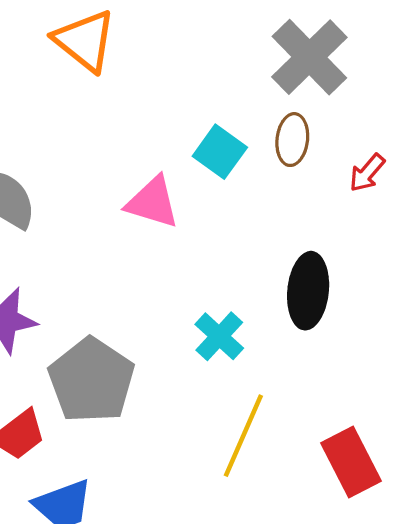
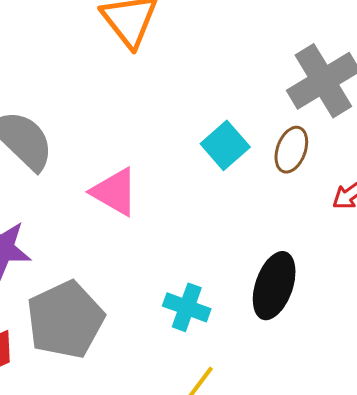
pink triangle: (152, 202) -> (115, 192), moved
cyan cross: (219, 336) -> (187, 307), turned -36

